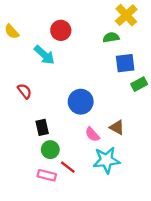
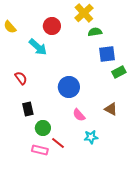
yellow cross: (126, 15) -> (84, 13), moved
black rectangle: (42, 127) -> (28, 109), moved
brown triangle: (117, 127) -> (111, 109), moved
cyan star: (106, 160) -> (91, 137), size x0.6

